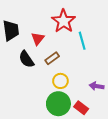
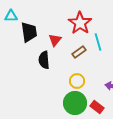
brown rectangle: (52, 58) -> (79, 52), moved
black semicircle: (26, 59) -> (44, 60), turned 30

